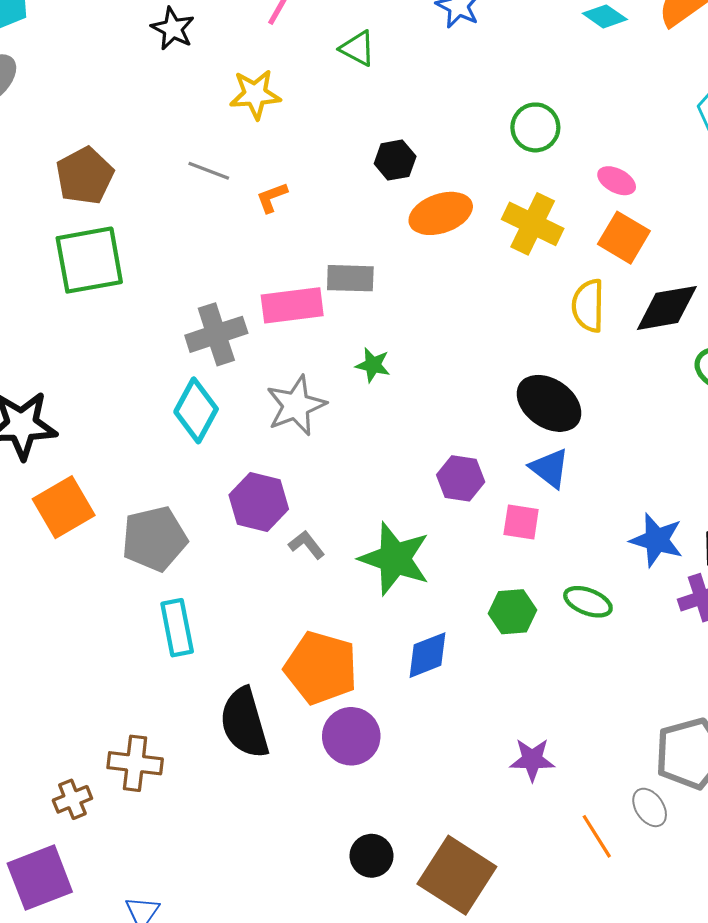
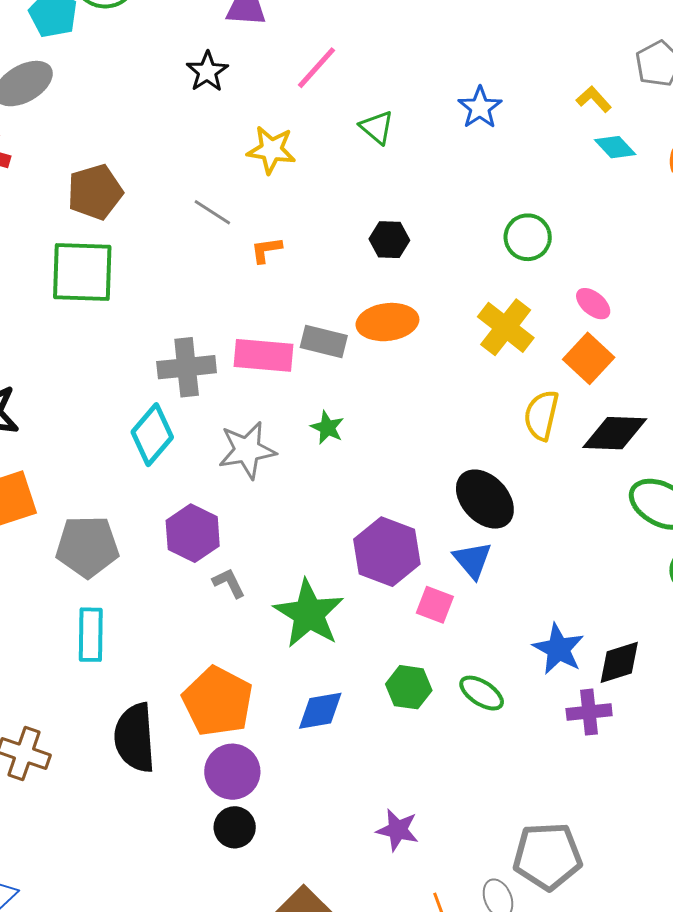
orange ellipse: (441, 213) -> (387, 322), moved
purple hexagon: (461, 478) -> (387, 552), size x1.5
black circle: (372, 856) -> (235, 827), moved

